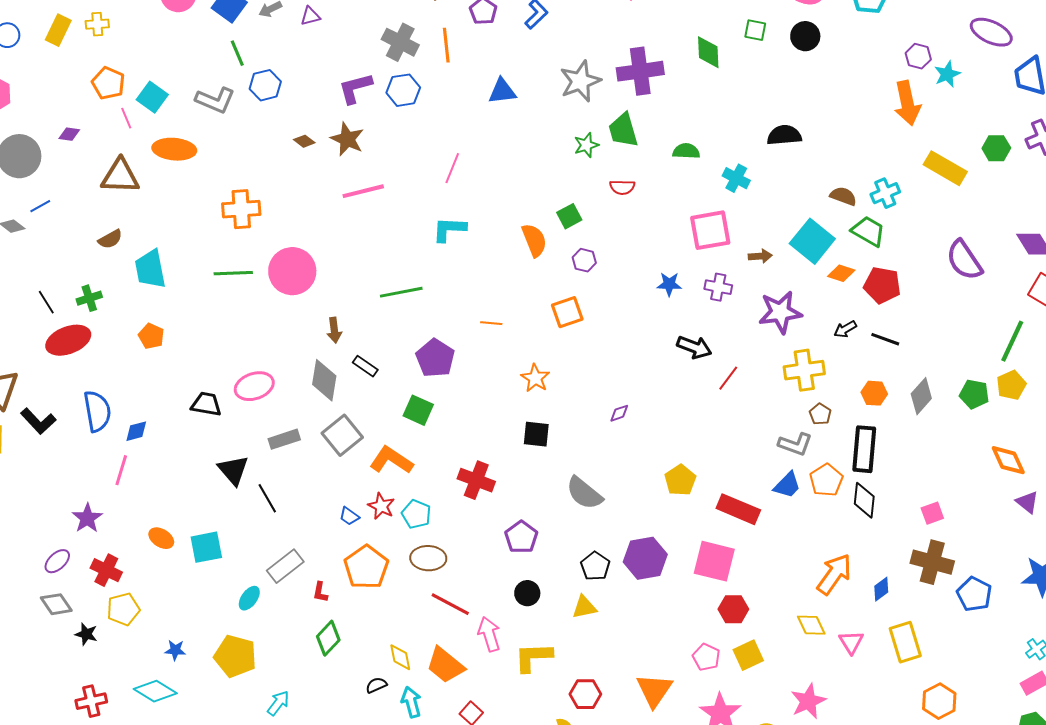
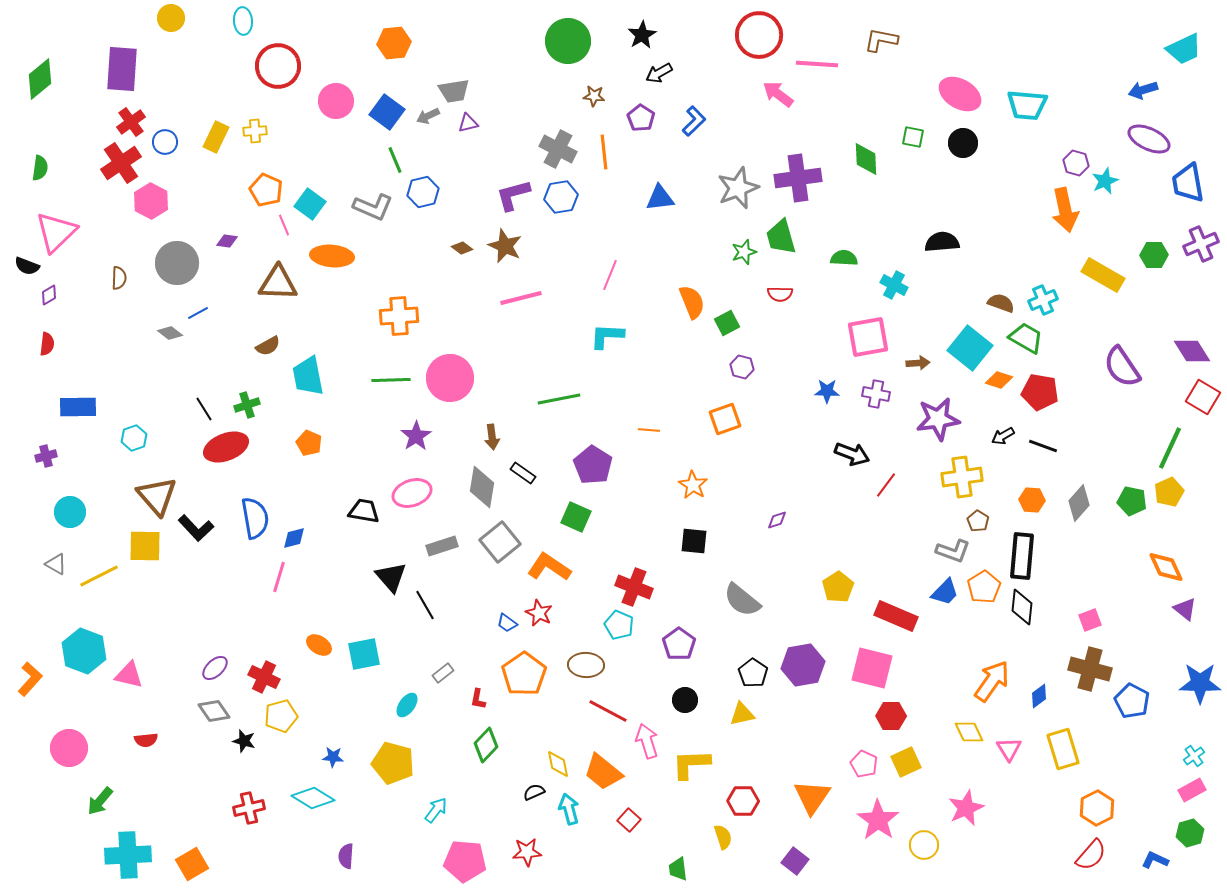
orange semicircle: (534, 240) -> (692, 302), moved
cyan pentagon: (416, 514) -> (619, 625), moved
purple star: (87, 518) -> (416, 436), moved
gray rectangle: (285, 566) -> (443, 673), size x0.6

